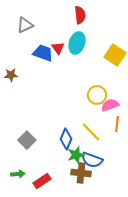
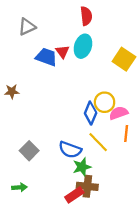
brown star: (11, 75) -> (12, 91), moved
blue diamond: (66, 139) -> (91, 113), moved
blue semicircle: (92, 160) -> (70, 150), moved
red rectangle: (42, 181) -> (74, 195), moved

